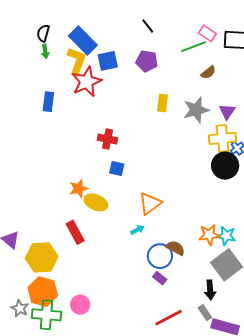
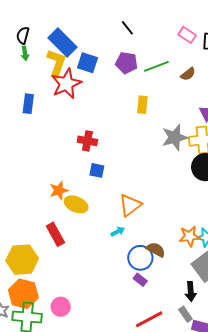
green line: (194, 47) -> (156, 66), moved
blue square: (108, 61) -> (87, 63), turned 30
gray star: (196, 110) -> (175, 137), moved

